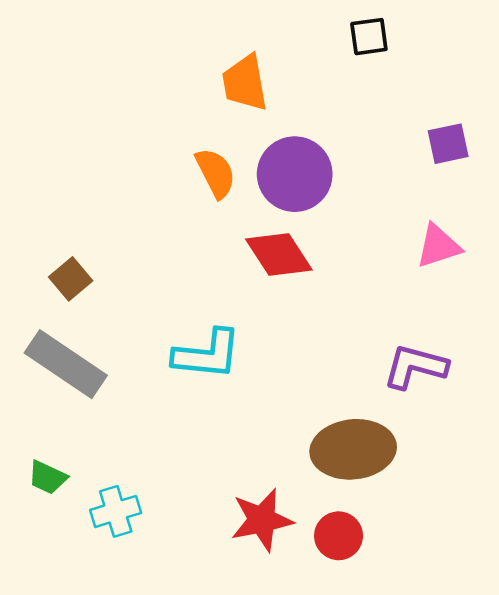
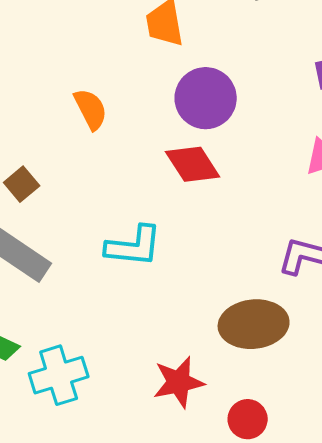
orange semicircle: (216, 173) -> (91, 109), moved
cyan cross: (116, 511) -> (59, 375), size x1.4
red circle: (339, 536) -> (248, 419), moved

